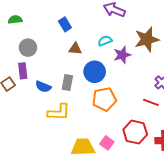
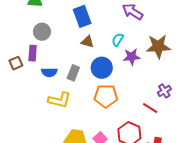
blue rectangle: (65, 24) -> (82, 16), size x1.5
cyan semicircle: (105, 41) -> (118, 40), turned -48
blue semicircle: (43, 87) -> (49, 72), turned -35

